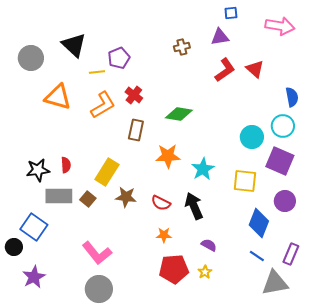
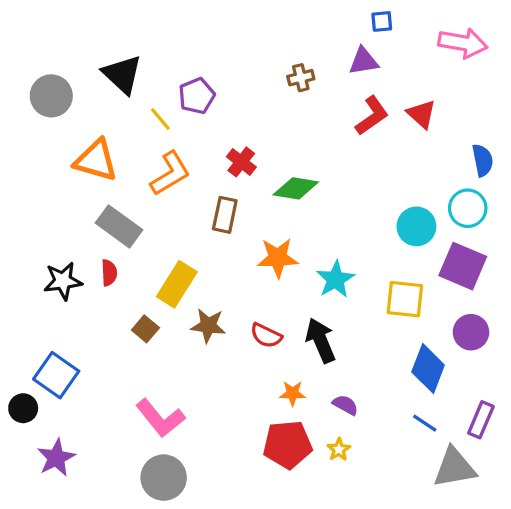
yellow line: (97, 72) -> (160, 119), turned 56
red cross: (134, 95) -> (241, 162), moved
gray rectangle: (59, 196) -> (119, 226), moved, turned 36
orange star: (164, 235) -> (293, 393), moved

